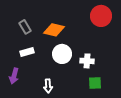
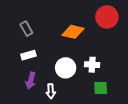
orange diamond: (54, 30) -> (73, 32), moved
white circle: (62, 54) -> (66, 68), moved
purple arrow: (14, 76) -> (31, 81), moved

